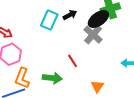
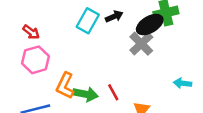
red line: (73, 61) -> (113, 92), moved
orange L-shape: (22, 78) -> (65, 86), moved

